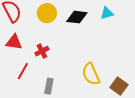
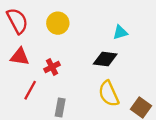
cyan triangle: (107, 13) -> (120, 32), moved
black diamond: (77, 17) -> (105, 59), moved

